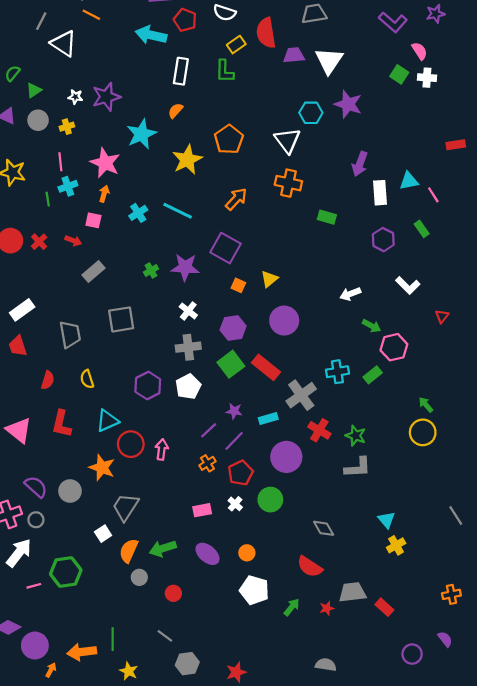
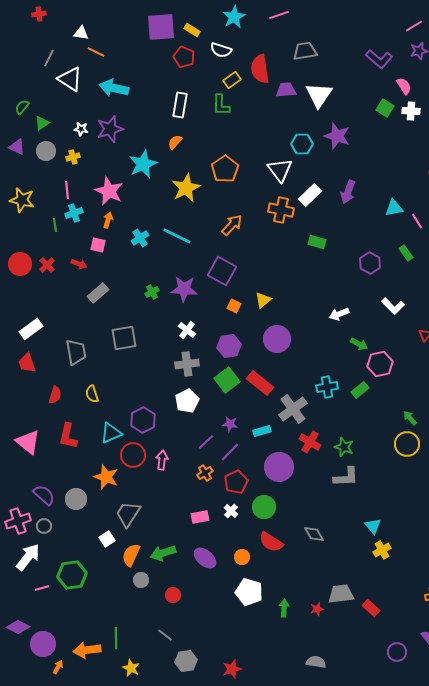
cyan arrow: (151, 35) -> (114, 88), moved
white rectangle: (380, 193) -> (310, 195), moved, turned 50
purple hexagon: (148, 386) -> (143, 420), moved
red semicircle: (310, 567) -> (271, 542), moved
green arrow: (292, 607) -> (284, 608), turned -36

